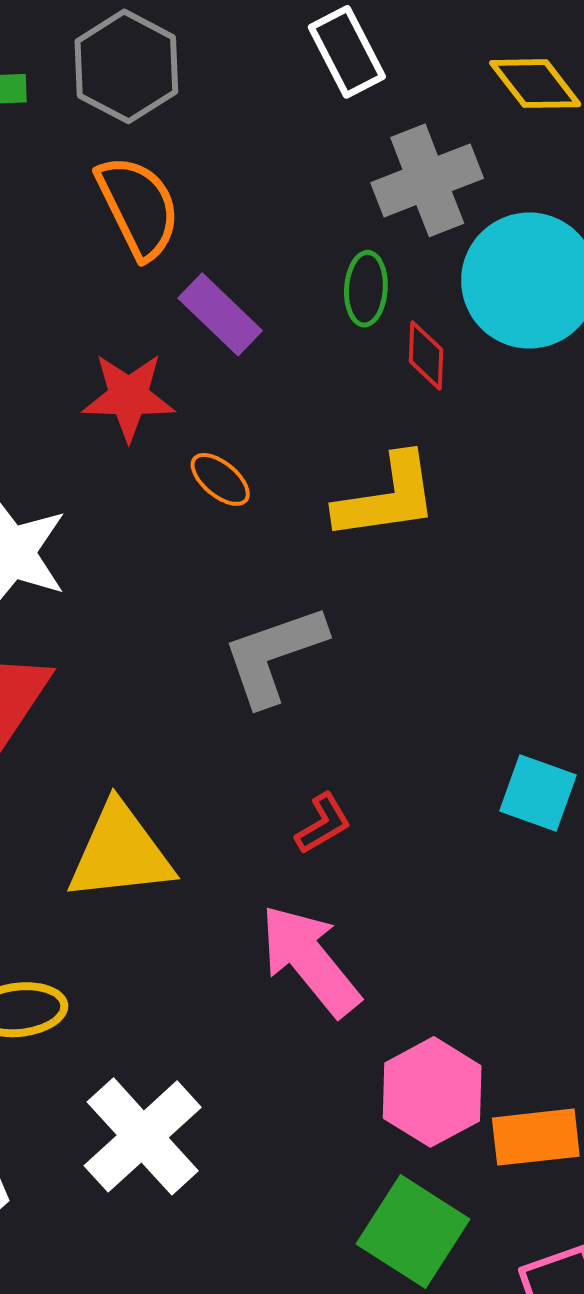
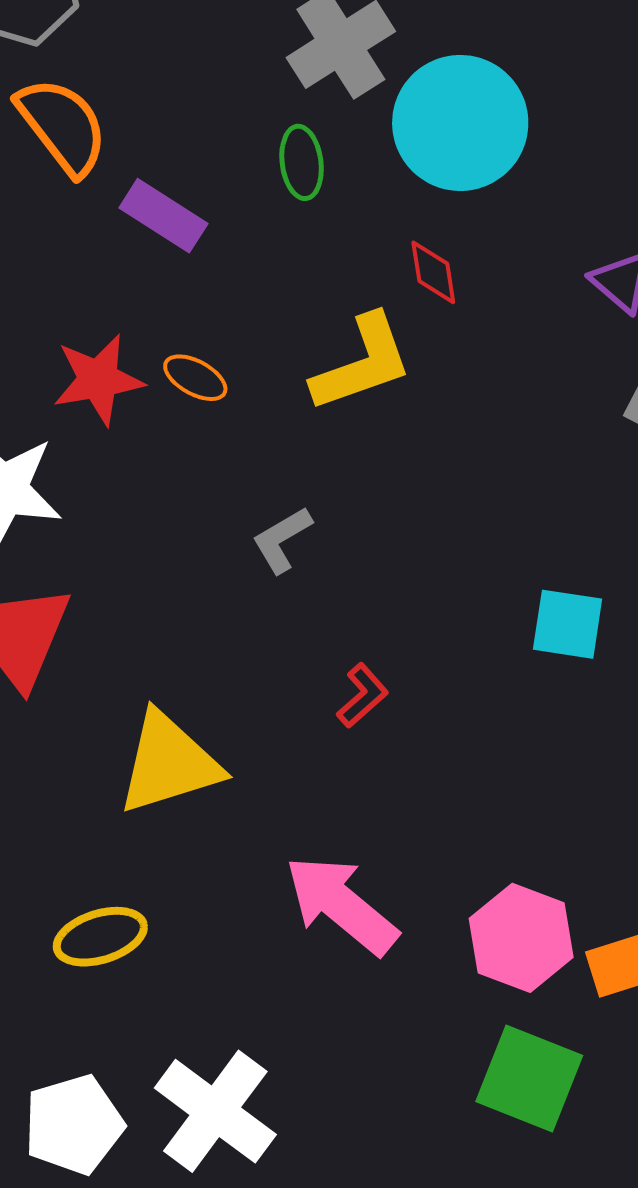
red diamond: (426, 355) -> (433, 272), moved
red star: (129, 397) -> (98, 380), moved
gray L-shape: (274, 655) -> (282, 540), size x0.6
pink arrow: (310, 960) -> (341, 905), moved
white cross: (143, 1136) -> (215, 1111), moved

